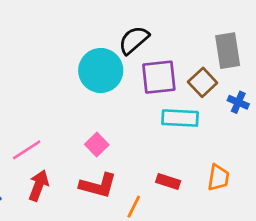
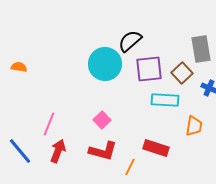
pink line: (27, 150) -> (49, 124), turned -35
orange trapezoid: (218, 178) -> (194, 126), moved
red rectangle: (168, 182) -> (156, 148), size x1.4

